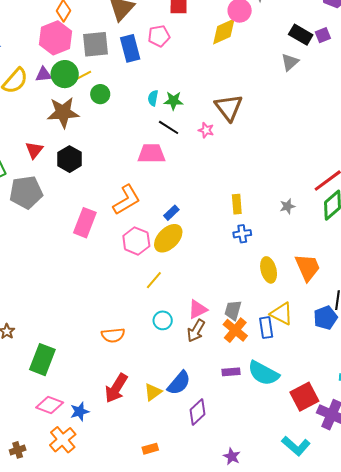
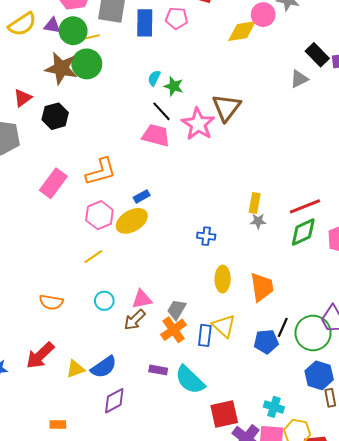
green circle: (100, 94) -> (87, 64), moved, size x1.5
pink star: (206, 130) -> (198, 124), size x2.0
pink trapezoid: (151, 154) -> (156, 135), moved
yellow rectangle: (237, 204) -> (255, 203), moved
yellow line: (154, 280) -> (93, 257), moved

